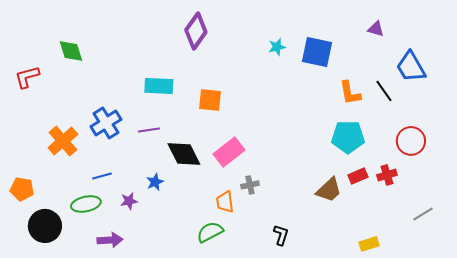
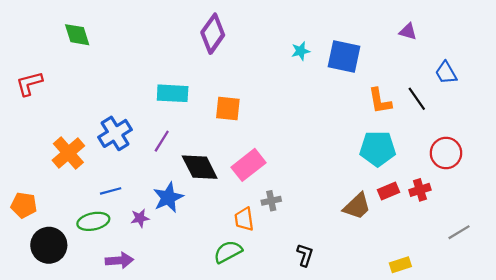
green diamond: (71, 51) -> (77, 35), moved
blue trapezoid: (411, 67) -> (446, 73), size x0.7
purple line: (149, 130) -> (162, 141), turned -50
blue star: (155, 182) -> (168, 197), size x1.6

